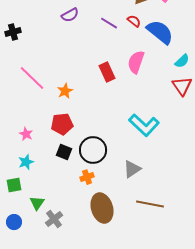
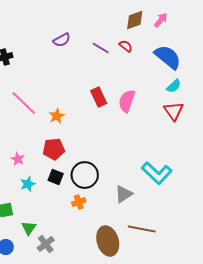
blue semicircle: (160, 32) -> (168, 57), moved
pink semicircle: (136, 62) -> (127, 101), moved
cyan L-shape: (144, 125) -> (157, 173), moved
cyan star: (26, 162) -> (28, 184), moved
brown ellipse: (102, 208) -> (108, 241), moved

